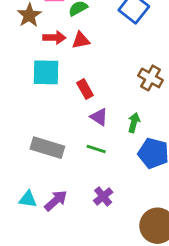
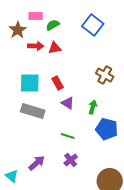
cyan square: (46, 72) -> (30, 83), moved
gray rectangle: (47, 148) -> (33, 111), moved
green line: (96, 149) -> (68, 136), moved
cyan triangle: (28, 199) -> (12, 176), moved, turned 32

